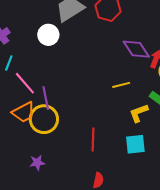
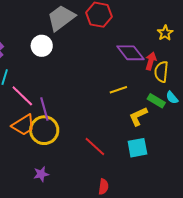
red line: (93, 140) -> (95, 146), turned -45

